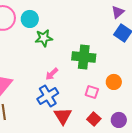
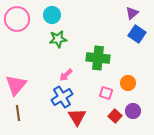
cyan circle: (30, 19) -> (52, 15), moved
red square: (94, 119) -> (115, 116), moved
purple circle: (119, 120) -> (133, 111), moved

